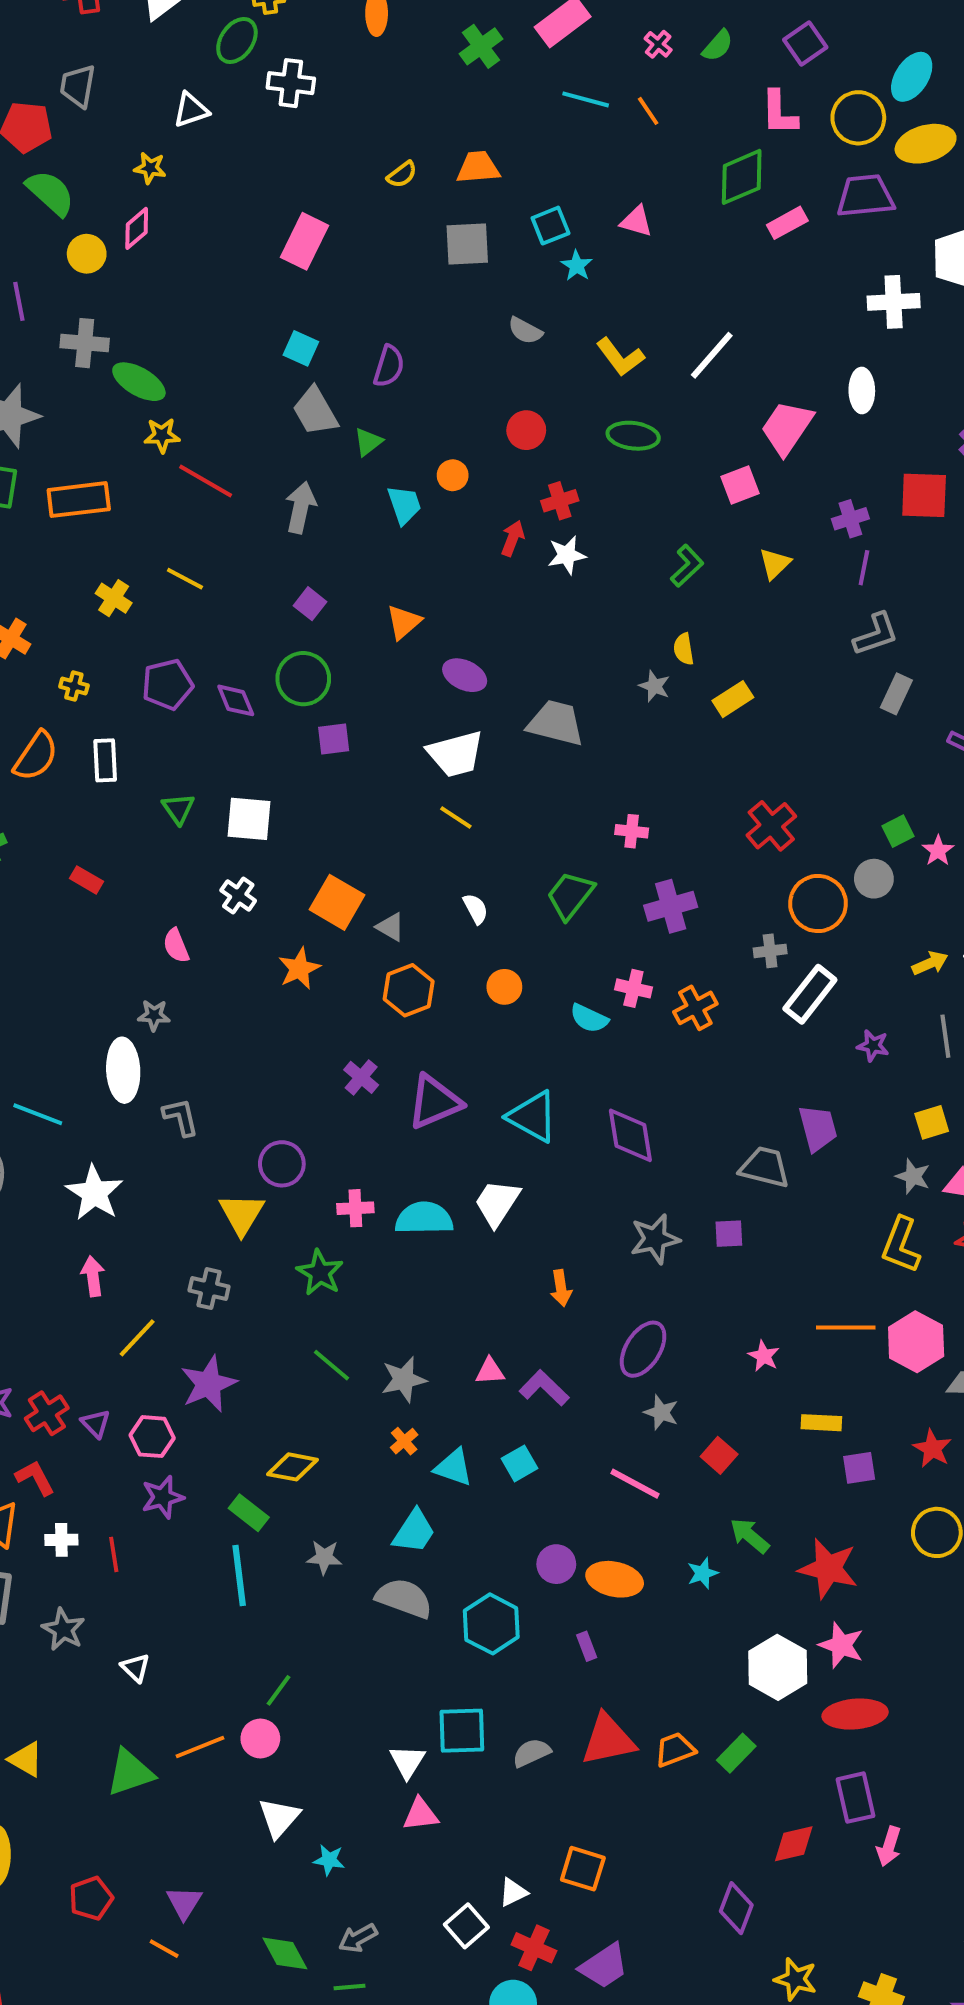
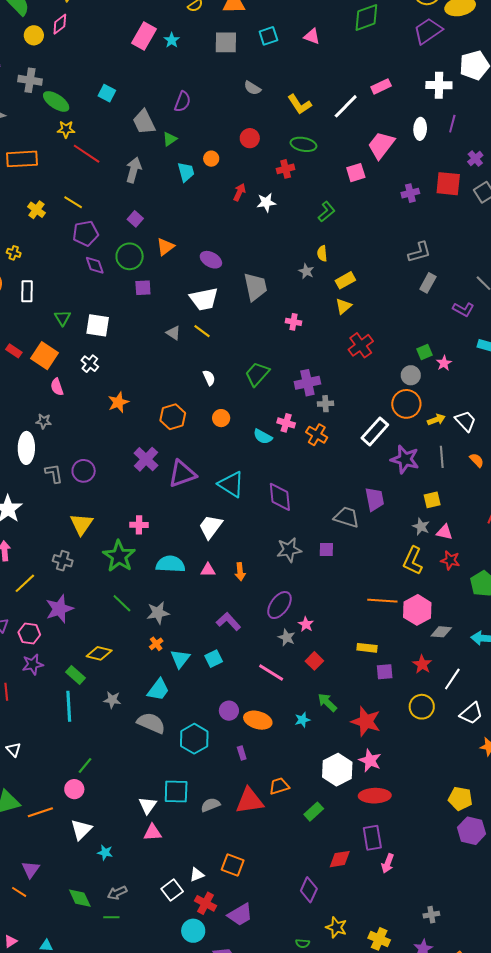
purple trapezoid: (865, 196) -> (428, 31), turned -32
pink rectangle: (787, 223) -> (381, 86), moved
cyan star: (577, 266) -> (172, 40), moved
cyan square: (301, 348) -> (107, 93), moved
red cross: (560, 501) -> (286, 169), moved
yellow triangle: (775, 564) -> (343, 306), moved
purple line: (864, 568) -> (452, 124), moved
orange triangle: (404, 622) -> (165, 247), moved
purple pentagon: (168, 684) -> (85, 233), moved
gray trapezoid: (556, 723) -> (255, 287), turned 60
pink cross: (632, 831) -> (293, 322), moved
orange square: (337, 902) -> (45, 356), moved
orange circle: (818, 904) -> (406, 404), moved
gray triangle: (390, 927) -> (173, 333), moved
gray cross: (770, 951) -> (325, 404), moved
orange cross: (695, 1008) -> (317, 435), turned -35
purple star: (873, 1046) -> (405, 459), size x1.8
purple cross: (361, 1077) -> (146, 459), size x1.4
purple circle: (282, 1164) -> (84, 471), moved
cyan semicircle: (424, 1218) -> (170, 564), moved
green star: (320, 1273) -> (119, 556), size x1.4
pink star: (764, 1356) -> (306, 624), moved
pink triangle: (490, 1371) -> (208, 570), moved
cyan triangle: (454, 1467) -> (180, 659), turned 45
orange line: (200, 1747) -> (40, 812), moved
orange trapezoid: (675, 1750) -> (279, 786), moved

